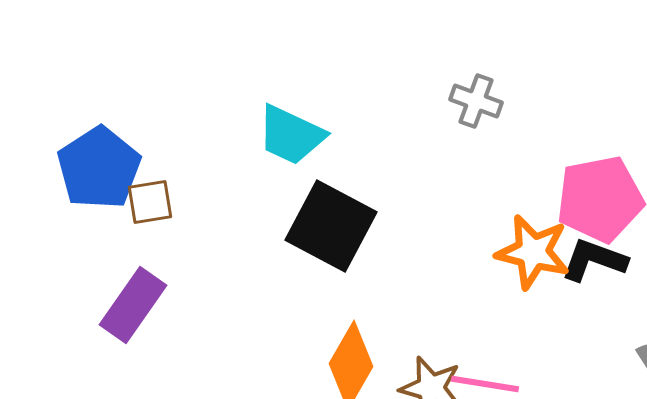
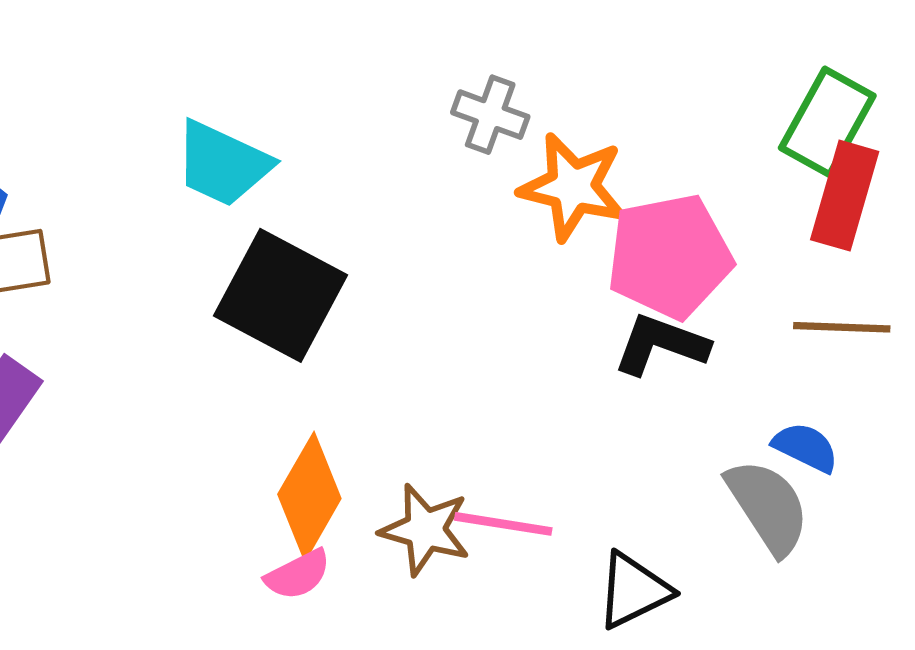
orange star: (533, 252) -> (573, 187), moved

